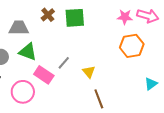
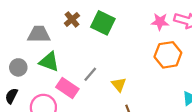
green square: (75, 18) -> (103, 23), turned 30

